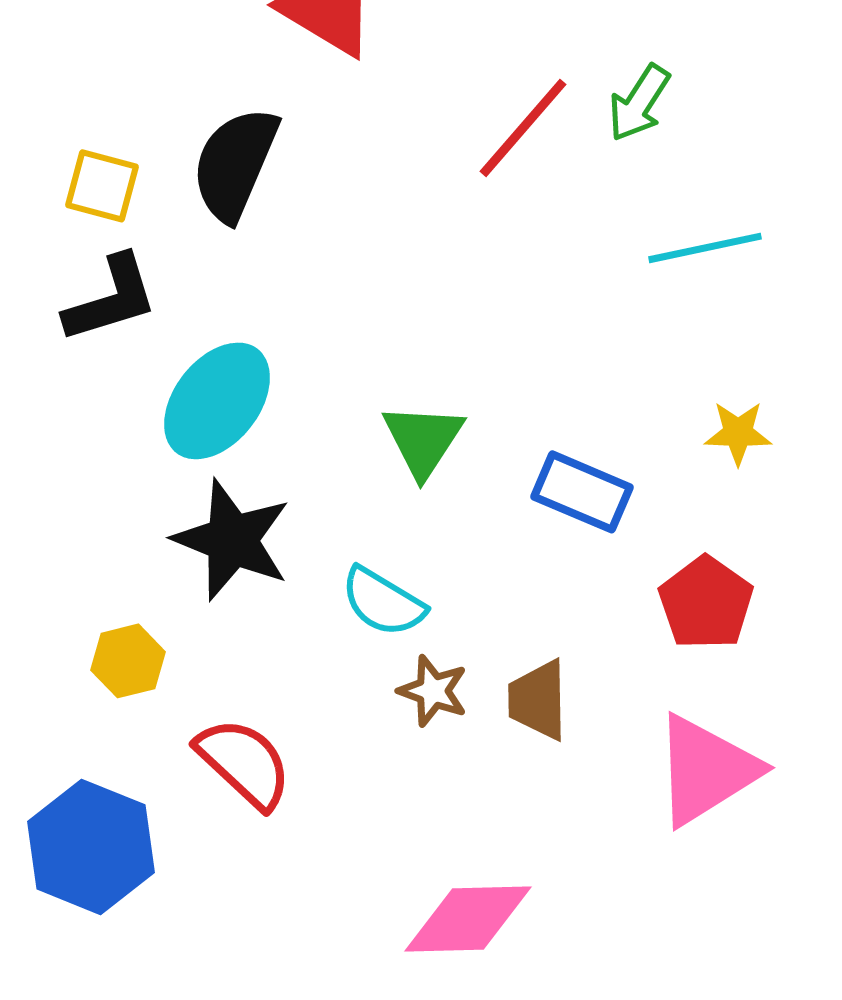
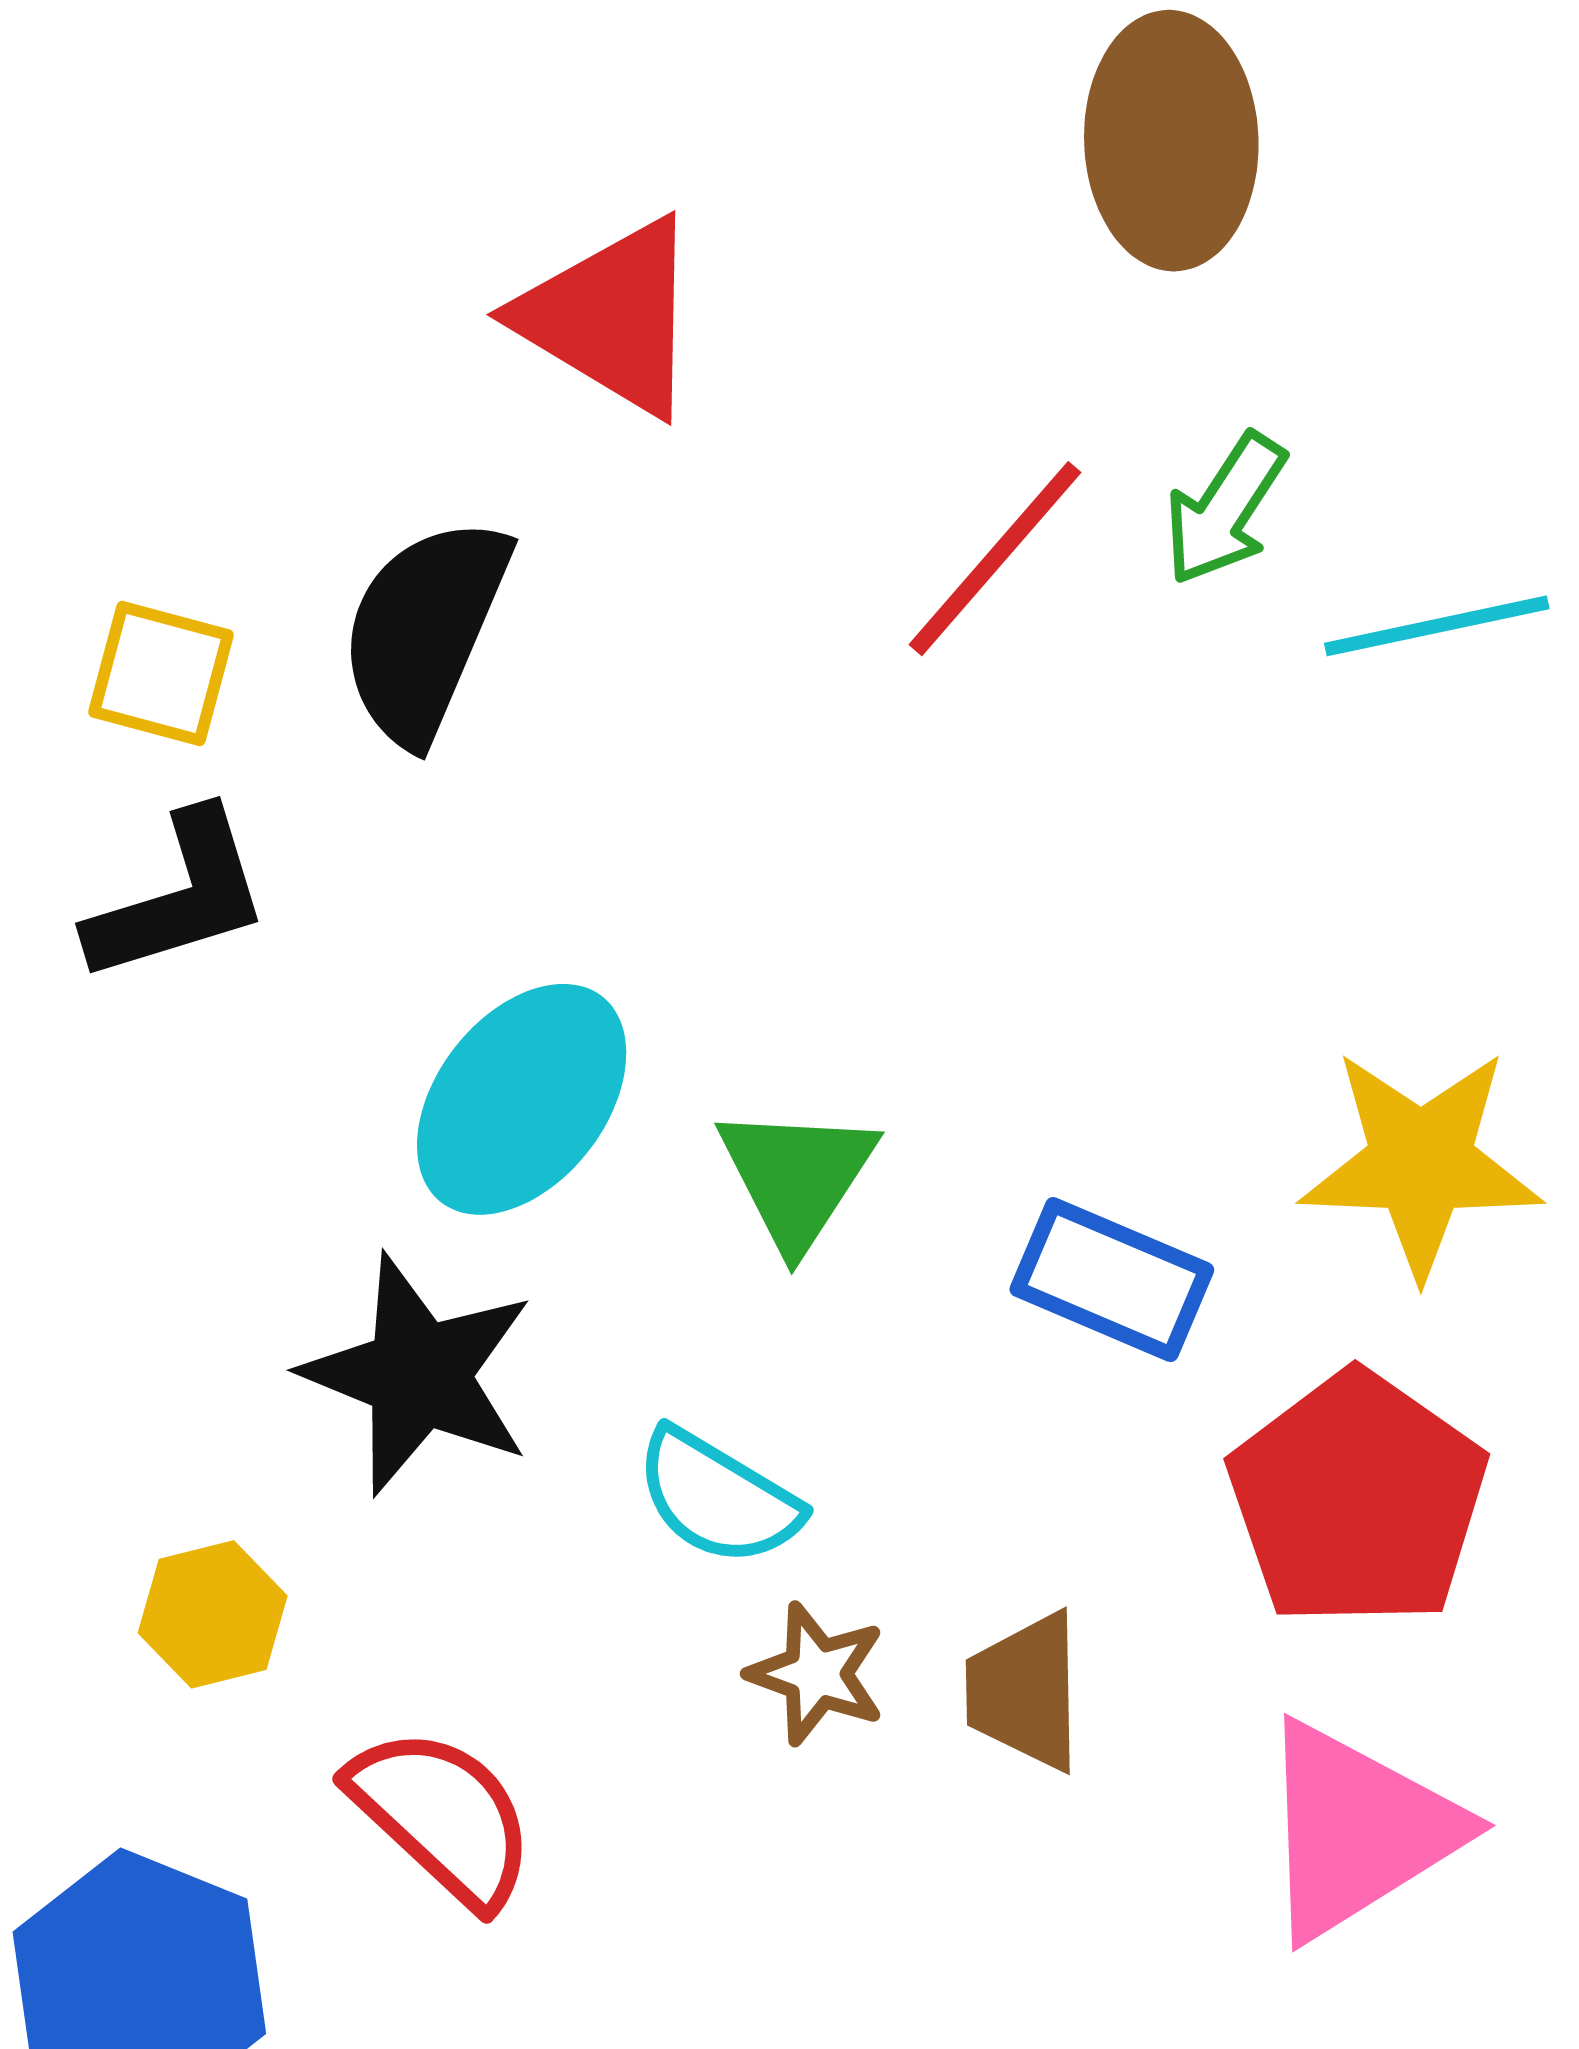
cyan line: (705, 248) -> (1437, 626), moved
cyan ellipse: (217, 401) -> (522, 1099), moved
yellow star: (738, 433) -> (1421, 1163), size x1.8
red pentagon: (706, 603) -> (1357, 1499), size x1.4

